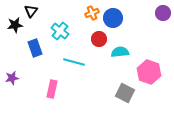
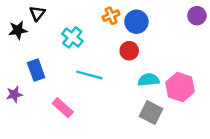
red circle: (99, 39) -> (129, 51), moved
blue rectangle: (35, 48) -> (36, 70), moved
cyan semicircle: (120, 52) -> (149, 80), moved
pink rectangle: (52, 89) -> (63, 108), turned -60

